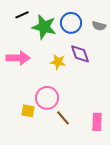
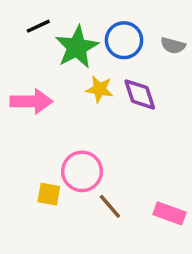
green star: (44, 27) -> (77, 47), turned 30
yellow star: (58, 62) -> (99, 89), moved
pink rectangle: (97, 122) -> (169, 213), turned -72

